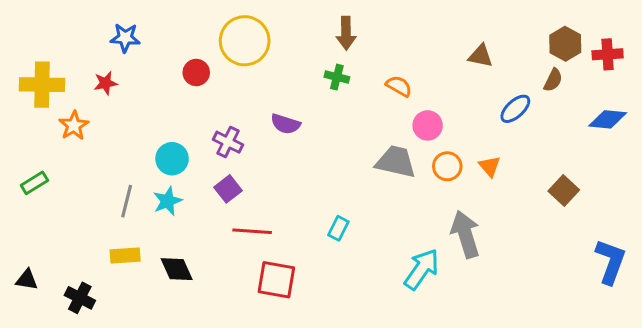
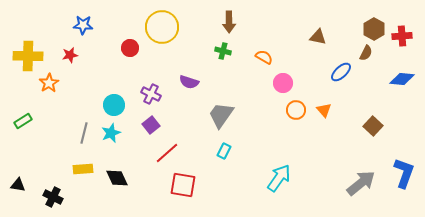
gray trapezoid: (396, 162) -> (221, 115), moved, turned -68
red line: (252, 231) -> (167, 153), turned -45
gray arrow: (465, 234) -> (361, 183), moved, turned 68

